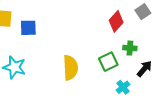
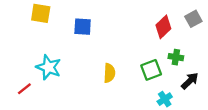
blue square: (28, 28) -> (83, 27), moved
yellow semicircle: (70, 68) -> (109, 73), size x0.7

